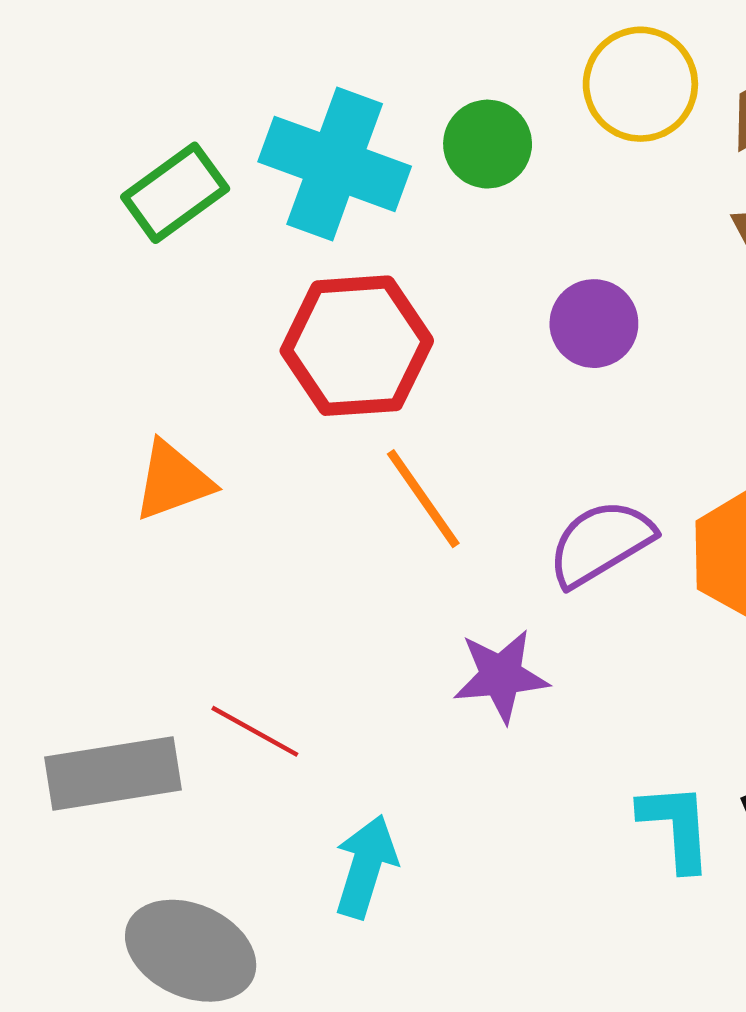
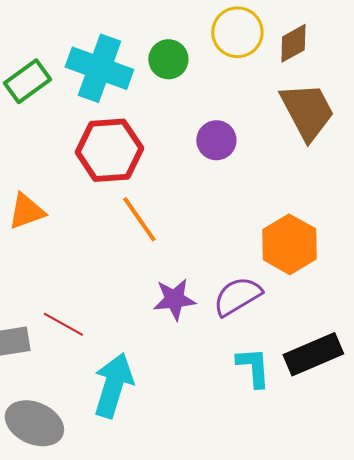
purple semicircle: (601, 543) -> (237, 296), moved
cyan arrow: (366, 866) -> (113, 385), size x1.4

